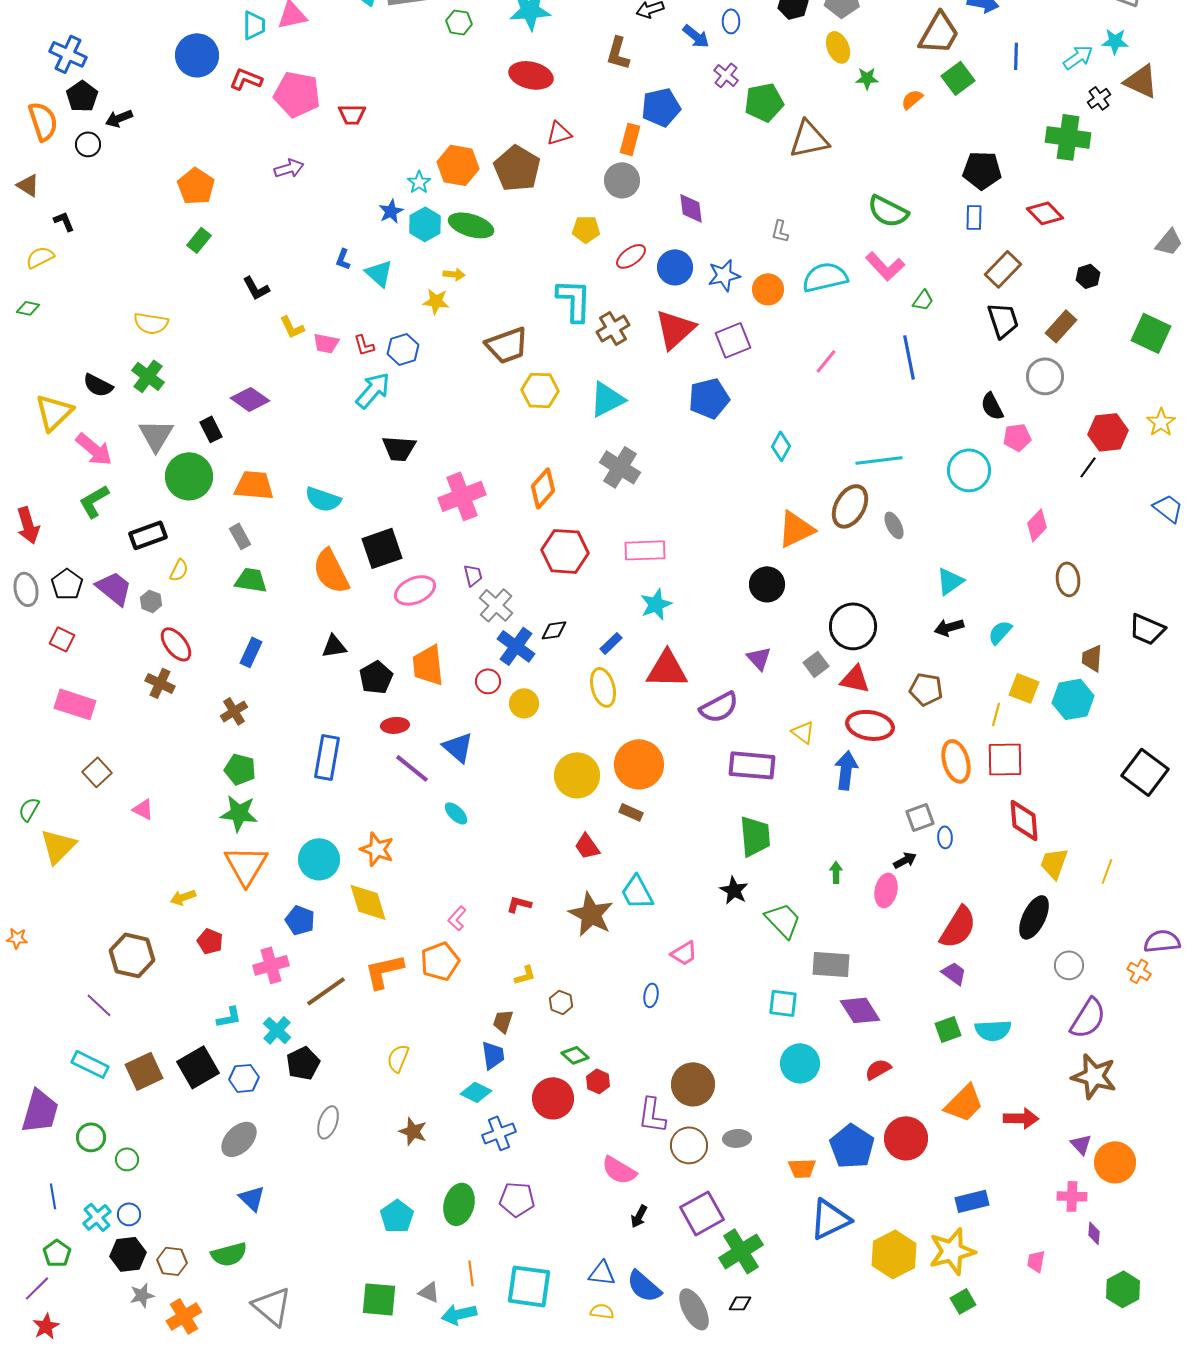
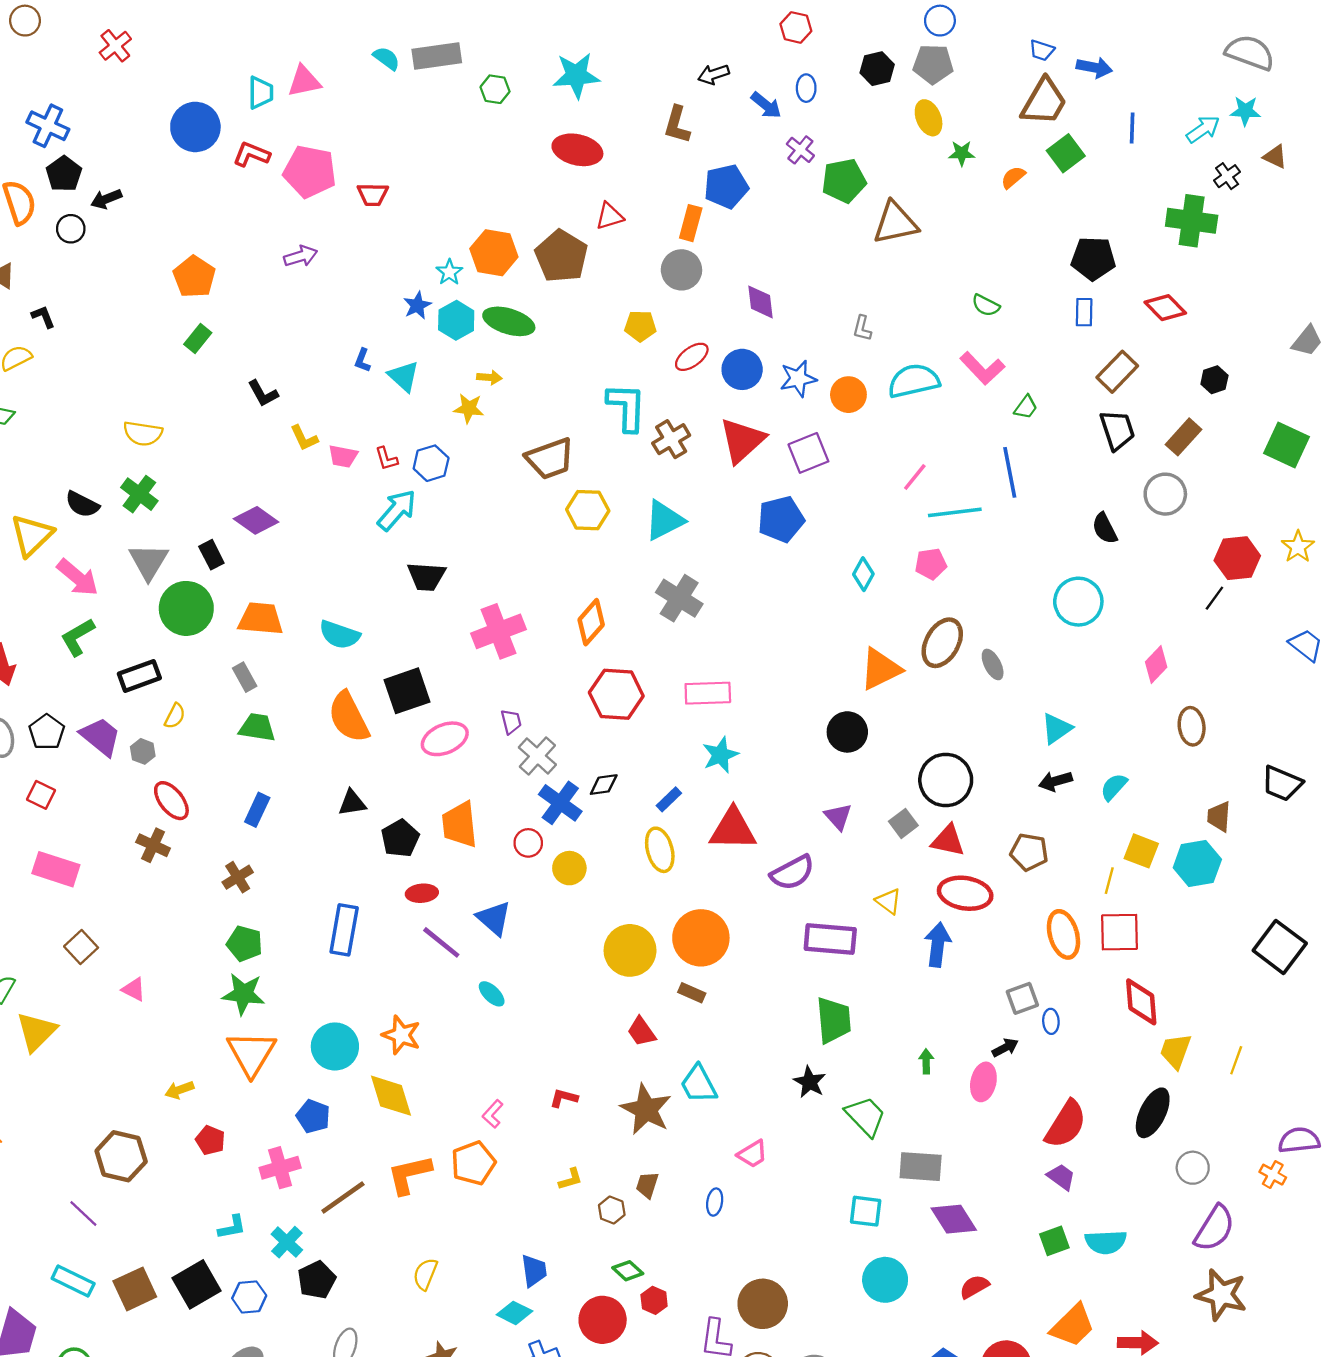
brown triangle: (1141, 81) -> (1275, 157), size x0.6
green semicircle: (888, 211) -> (986, 305), size x0.6
pink pentagon: (1017, 437) -> (931, 564), moved
cyan line: (879, 460) -> (955, 512), moved
brown trapezoid: (503, 1021) -> (647, 1185), moved

